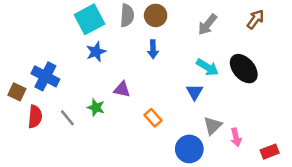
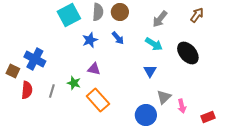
blue arrow: (153, 49) -> (118, 38), turned -40
blue star: (96, 52) -> (90, 40), moved
cyan arrow: (207, 67) -> (154, 44), moved
gray line: (67, 118) -> (52, 91), turned 56
orange rectangle: (153, 118) -> (98, 100), moved, size x1.6

